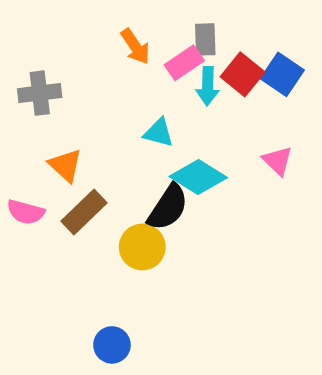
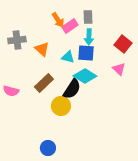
pink rectangle: (184, 63) -> (70, 26), moved
red square: (243, 74) -> (123, 44), moved
blue square: (282, 74) -> (86, 53), moved, turned -30
orange triangle: (65, 165) -> (42, 49), moved
brown rectangle: (84, 212) -> (44, 83), moved

